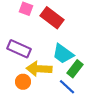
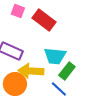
cyan trapezoid: (63, 54) -> (55, 56), turned -30
orange circle: (23, 82) -> (15, 84), size x1.5

